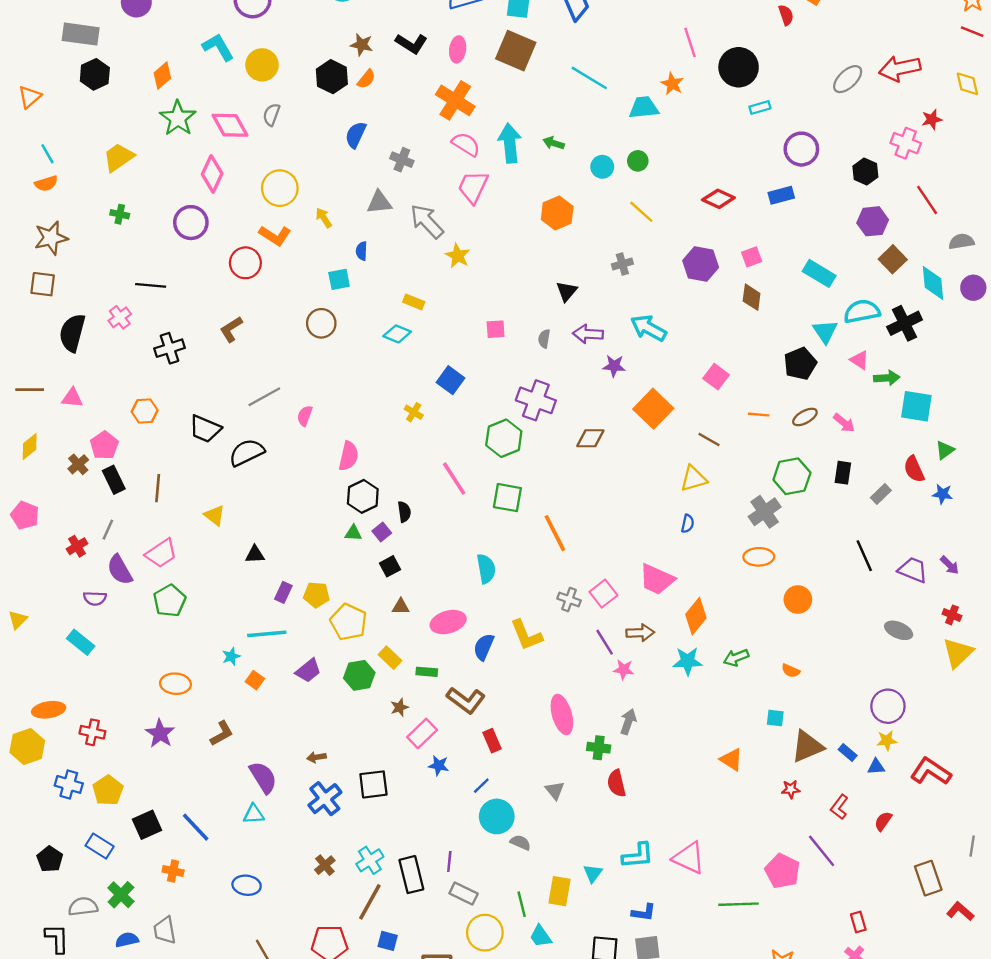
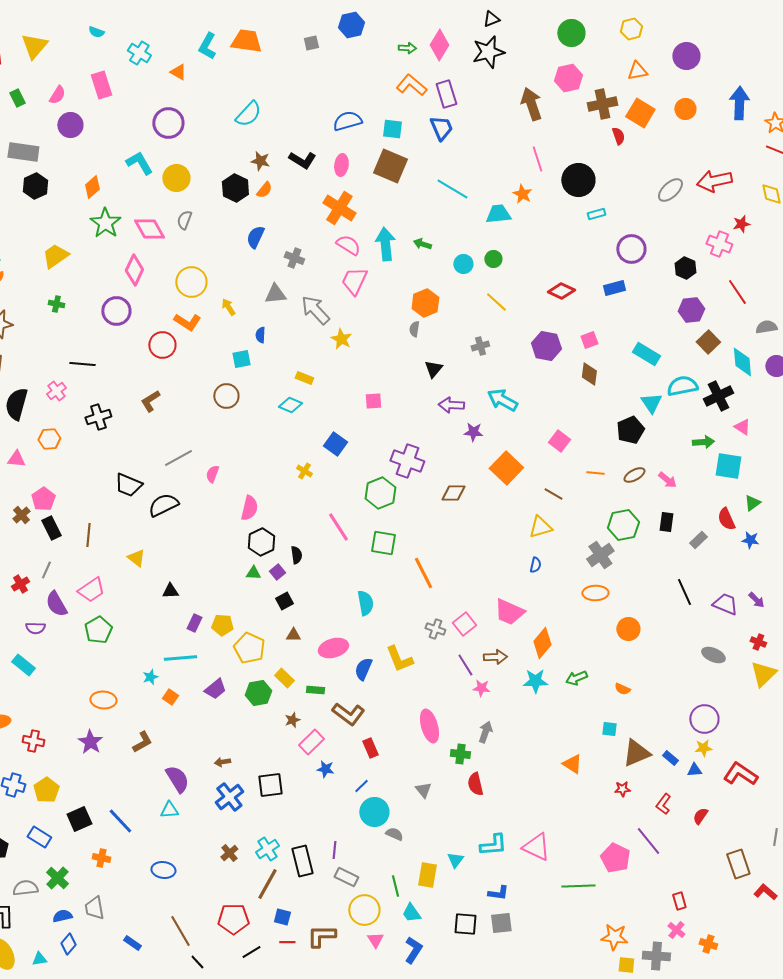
gray semicircle: (544, 339) -> (414, 329), moved
pink triangle: (859, 360) -> (742, 427), moved
orange hexagon: (145, 411) -> (49, 439), moved

